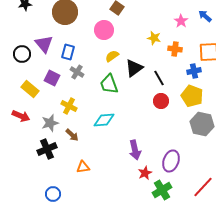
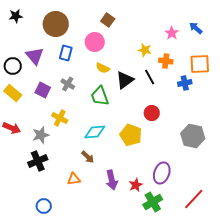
blue rectangle: (68, 52) -> (66, 53), moved
yellow semicircle: (112, 56) -> (103, 68), turned -120
black line: (159, 78) -> (150, 77), moved
yellow rectangle: (30, 89) -> (13, 93), moved
yellow pentagon: (192, 96) -> (131, 135), moved
brown arrow: (72, 135) -> (88, 157), moved
purple arrow: (135, 150) -> (112, 180), moved

